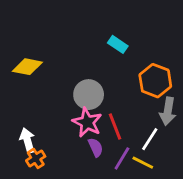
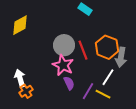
yellow diamond: (27, 67) -> (20, 25), turned -40
orange hexagon: (155, 81) -> (107, 47), moved
red line: (115, 127) -> (83, 50), moved

